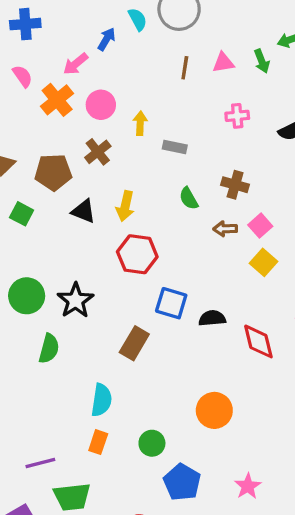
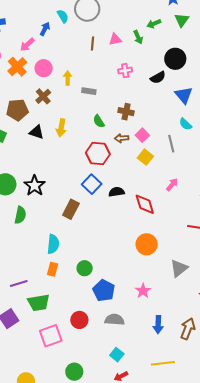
red hexagon: (137, 254) -> (98, 153), moved
blue square: (171, 303) -> (92, 184), turned 30
orange circle: (214, 410) -> (147, 244), moved

